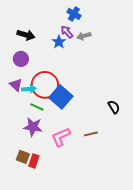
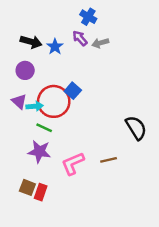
blue star: (59, 42) -> (55, 47), moved
blue square: (61, 97) -> (73, 91), moved, size x0.6
black semicircle: (114, 107) -> (136, 128), size x1.5

